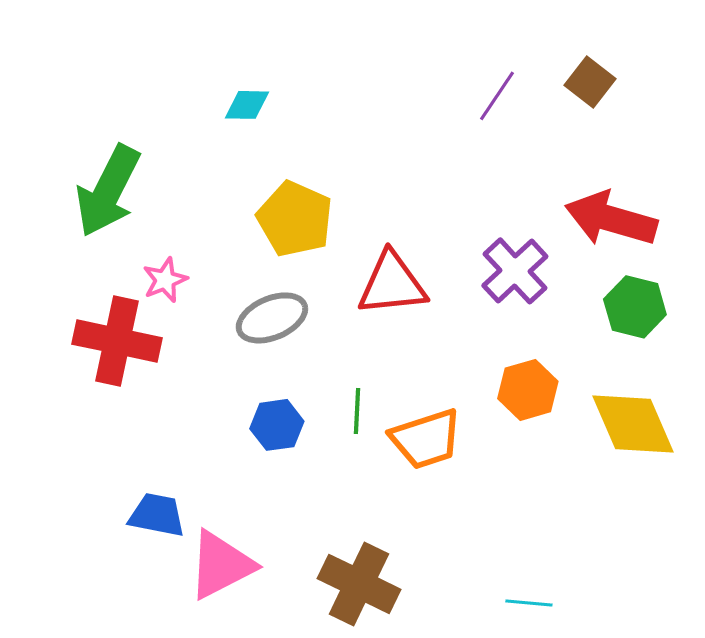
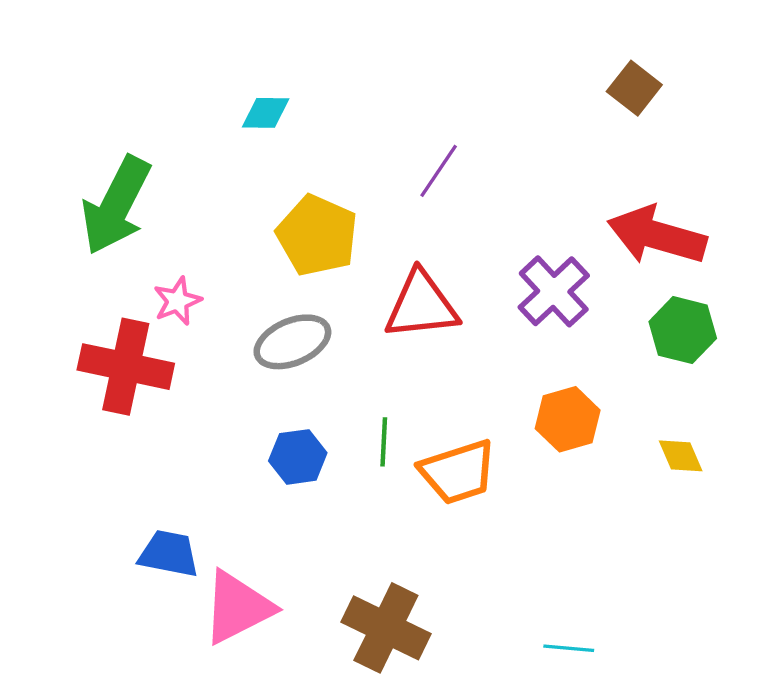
purple line: (497, 96) -> (439, 171), moved
yellow diamond: (633, 424) -> (681, 456), size x0.5

